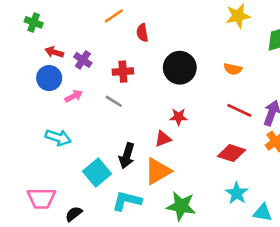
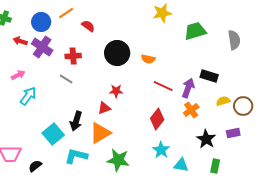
red semicircle: (142, 33) -> (88, 26), turned 136
purple cross: (83, 60) -> (42, 47), size x1.5
orange semicircle: (233, 69) -> (148, 59), moved
blue circle: (49, 78) -> (41, 22), moved
pink arrow: (74, 96) -> (18, 75), moved
cyan arrow: (58, 138) -> (28, 96), moved, turned -72
red diamond: (232, 153) -> (157, 119), turned -70

